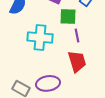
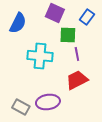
red trapezoid: (77, 61) -> (77, 80), turned -100

